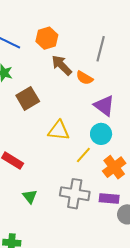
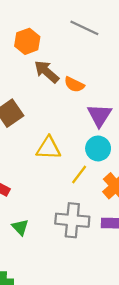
gray line: (101, 49) -> (84, 28), moved, turned -75
purple triangle: (104, 106) -> (100, 115), turned 30

